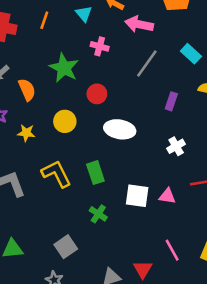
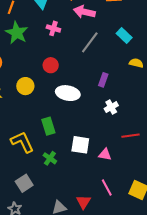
green star: (64, 68) -> (17, 33), moved
purple rectangle: (171, 101) -> (103, 80), moved
yellow L-shape: (56, 174) -> (22, 142), moved
pink triangle: (167, 196) -> (105, 154), moved

